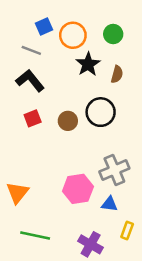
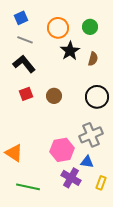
blue square: (44, 26) -> (21, 18), moved
black circle: (101, 112) -> (97, 97), moved
orange triangle: (17, 193) -> (14, 153), turned -36
purple cross: (91, 244) -> (71, 178), moved

